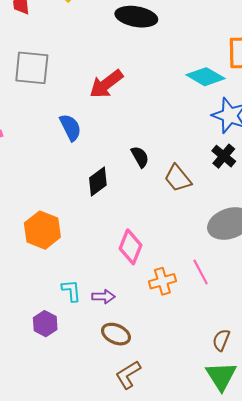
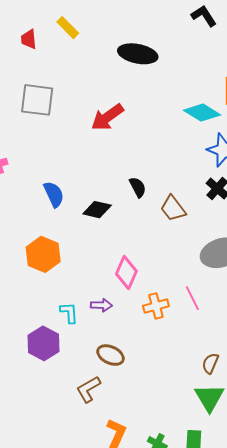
blue semicircle: (70, 127) -> (54, 194), moved
black diamond: (98, 182) -> (97, 210), turned 48
purple arrow: (103, 297) -> (102, 305), moved
purple hexagon: (45, 324) -> (43, 343), size x1.4
brown L-shape: (128, 375) -> (88, 389), moved

